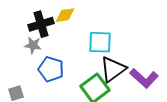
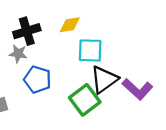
yellow diamond: (65, 15) -> (70, 25), moved

